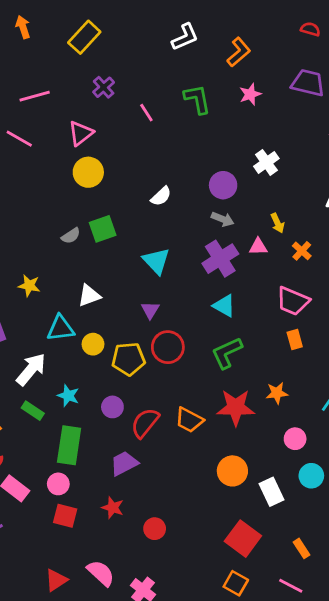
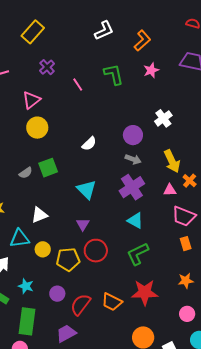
yellow arrow: (278, 223) -> (172, 161), size x1.6
pink triangle: (258, 247) -> (170, 190), moved
orange star: (277, 393) -> (186, 281), moved

